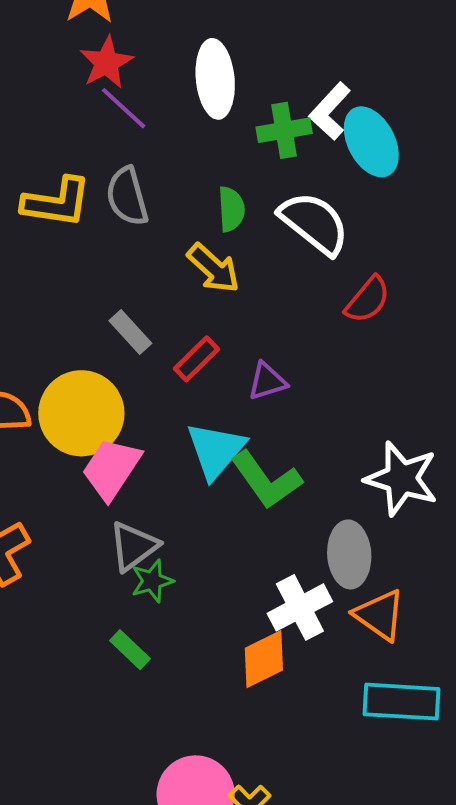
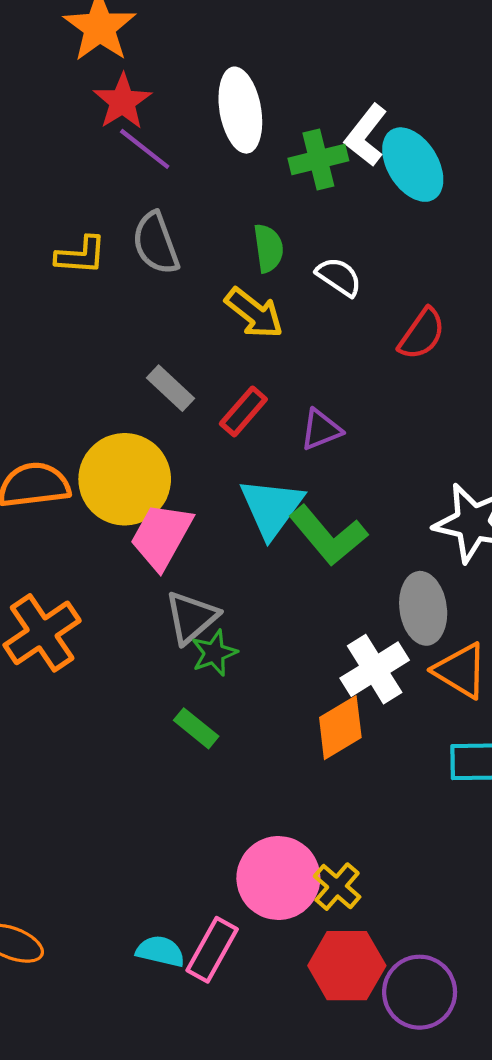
yellow L-shape: (57, 202) -> (81, 255), size x0.7
white semicircle: (314, 223) -> (339, 277), moved, size x0.6

